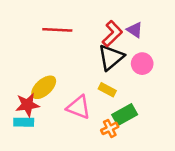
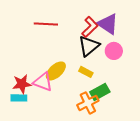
purple triangle: (135, 30) -> (108, 24), size x1.6
yellow ellipse: (44, 87) -> (56, 71), moved
pink triangle: (79, 107) -> (43, 82), moved
orange cross: (110, 128) -> (88, 103), size x1.5

